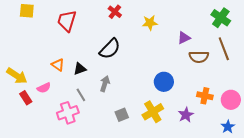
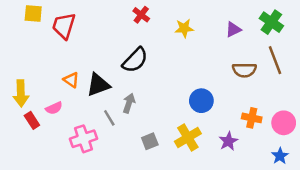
red trapezoid: (67, 21) -> (64, 26), moved
purple triangle: (184, 38) -> (233, 29), moved
black triangle: (80, 69) -> (98, 85), size x1.5
yellow arrow: (17, 76) -> (21, 93), turned 55
gray line: (81, 95) -> (109, 118), moved

